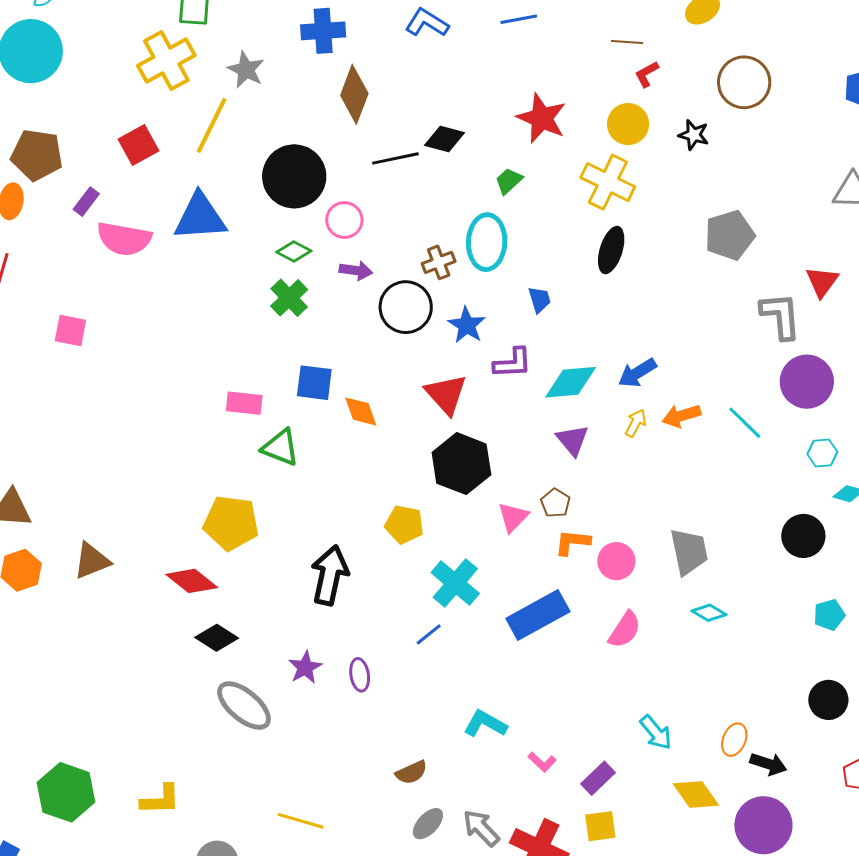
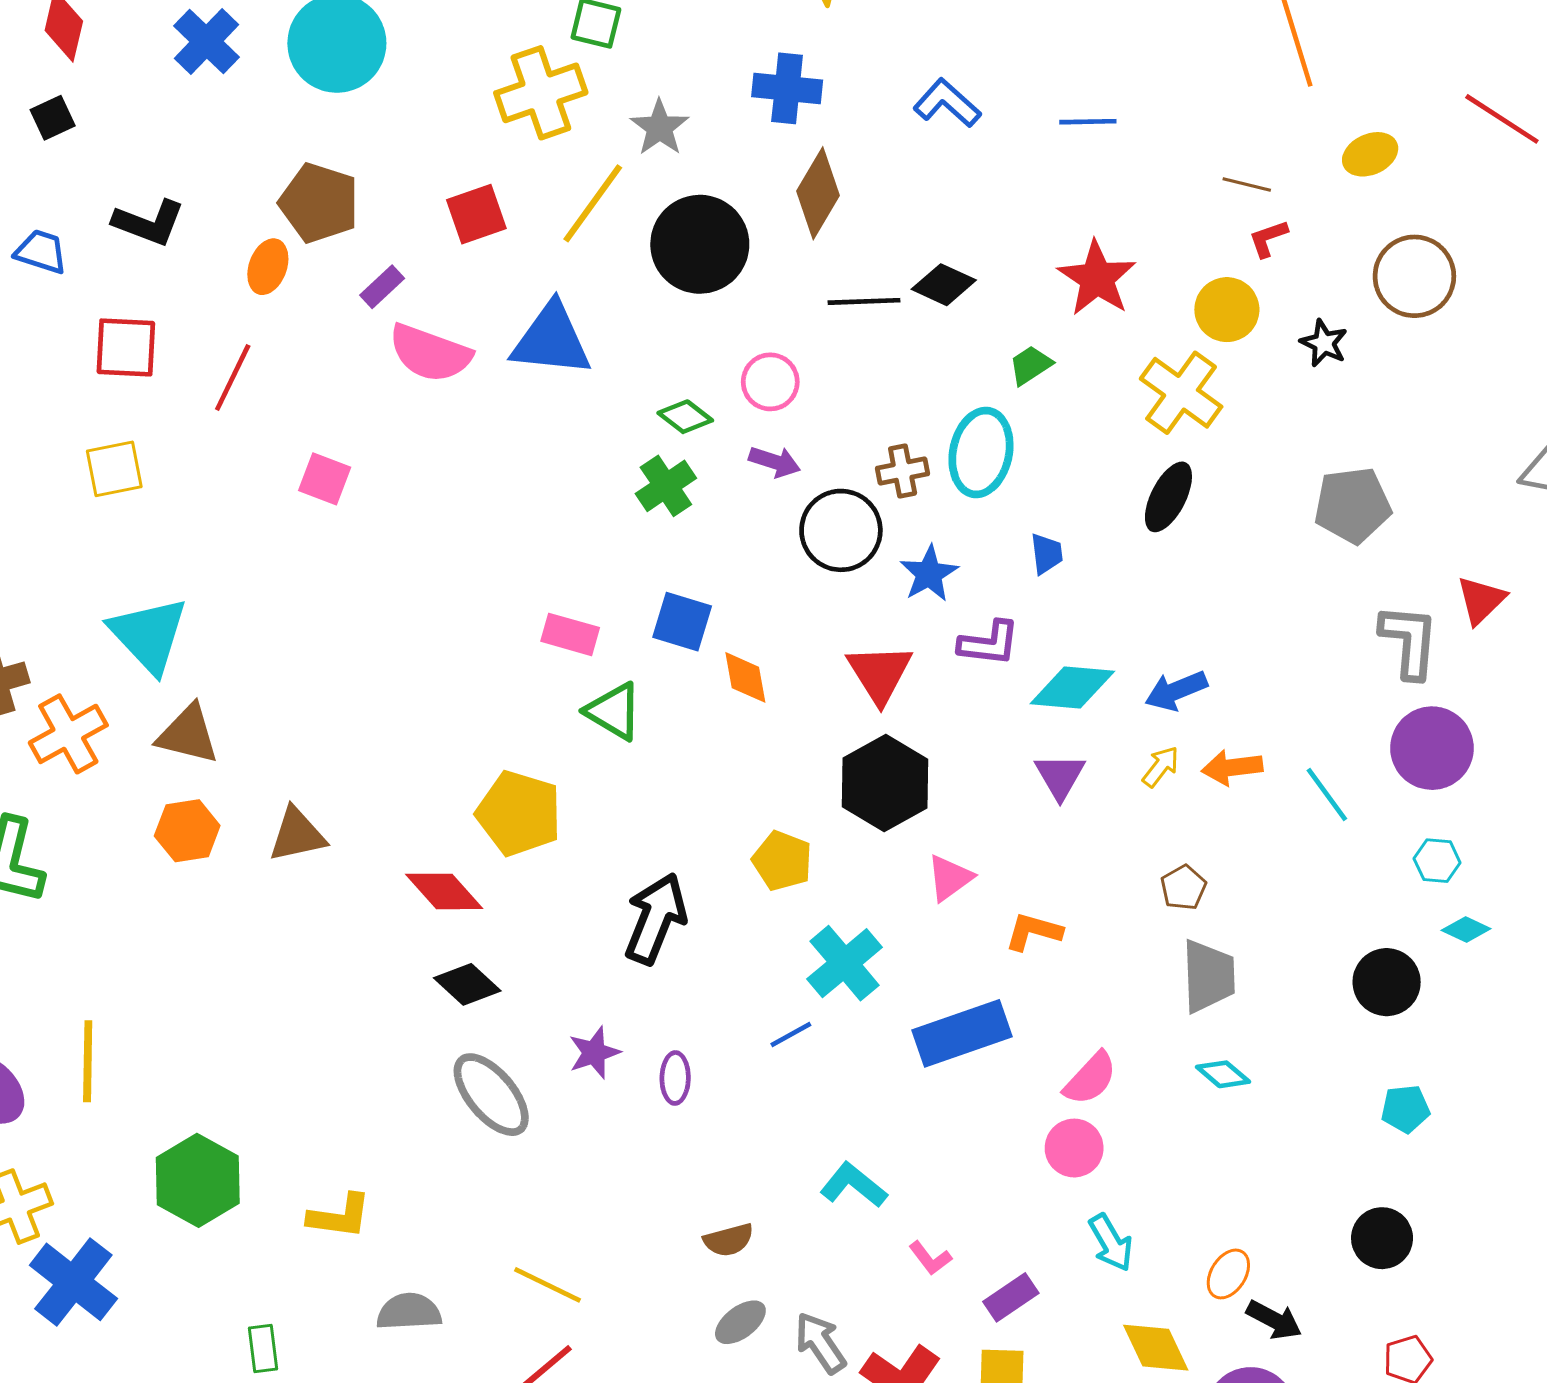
black circle: (294, 176) -> (700, 244), moved
brown pentagon: (555, 503) -> (1183, 888), moved
pink circle: (616, 561) -> (1074, 1148), moved

